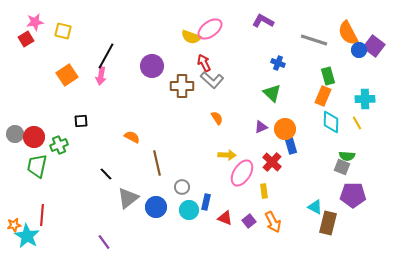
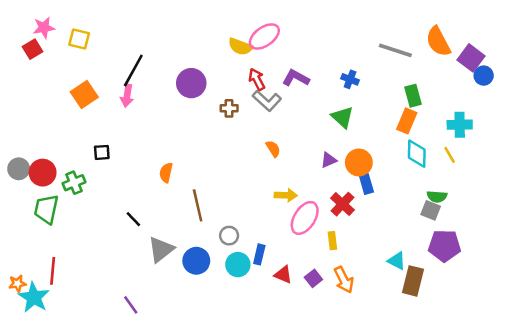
purple L-shape: (263, 21) -> (296, 78), moved
blue circle: (359, 50) -> (484, 76), moved
brown cross: (182, 86) -> (229, 108), size x0.6
orange semicircle: (132, 137) -> (166, 173), turned -105

